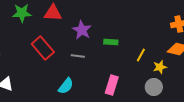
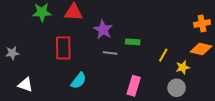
red rectangle: (43, 48) -> (63, 48), turned 40
gray line: (78, 56) -> (110, 53), moved
cyan semicircle: (66, 86) -> (79, 81), moved

